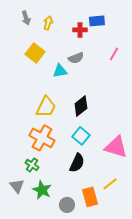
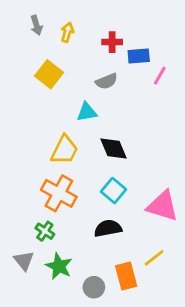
blue rectangle: (97, 21) -> (139, 56), moved
cyan triangle: (60, 71) -> (87, 112), moved
black diamond: (81, 106) -> (113, 149), turned -75
black semicircle: (77, 163) -> (108, 228), turned -126

